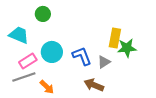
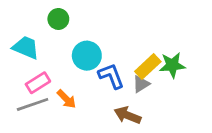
yellow rectangle: (115, 38) -> (148, 66), moved, turned 36
cyan circle: (52, 52) -> (87, 56), moved
orange arrow: (47, 87) -> (66, 99), moved

